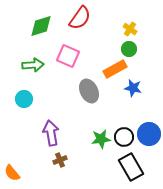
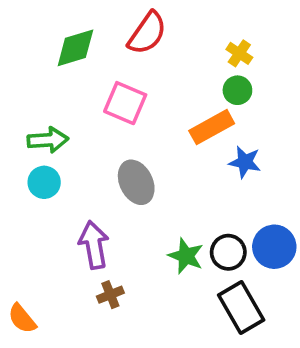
green arrow: (33, 65) -> (48, 140), moved
gray ellipse: (89, 91) -> (136, 182), moved
green star: (101, 139) -> (186, 256), turned 30

